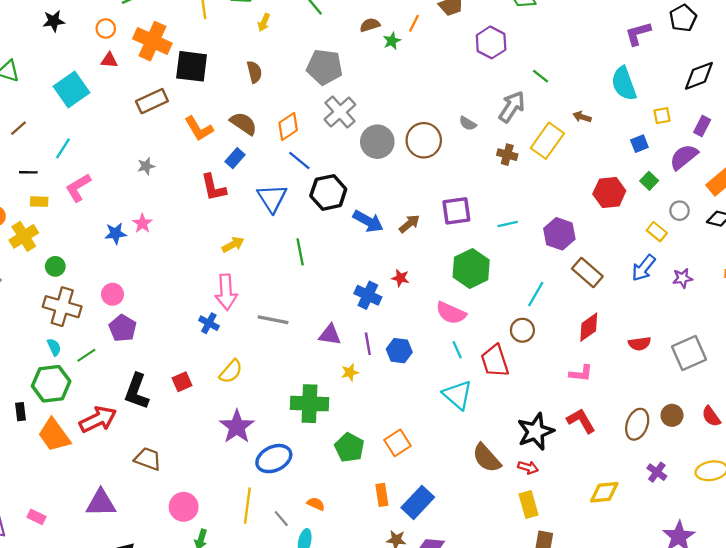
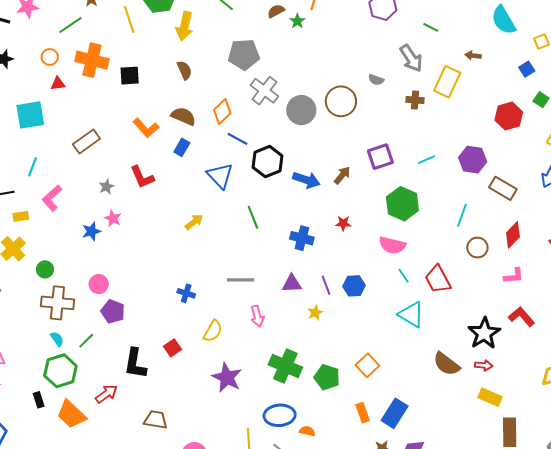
yellow arrow: (264, 22) -> (185, 26), size x1.8
black square: (192, 66) -> (130, 76), size x0.7
cyan square: (72, 90) -> (30, 115), turned 36
brown rectangle: (152, 101) -> (86, 141), moved
gray arrow: (512, 107) -> (411, 58), turned 124
gray star: (146, 166) -> (106, 187), moved
red L-shape: (213, 187) -> (142, 177), moved
pink arrow: (226, 292) -> (257, 316), moved, size x0.7
blue cross: (368, 295) -> (302, 238), moved
brown circle: (522, 330) -> (477, 248), moved
green cross: (309, 404) -> (285, 366), moved, turned 32
red arrow: (98, 419) -> (106, 394), size x0.7
blue ellipse: (274, 459) -> (280, 415), moved, turned 32
yellow rectangle: (528, 505) -> (490, 397), turned -40

